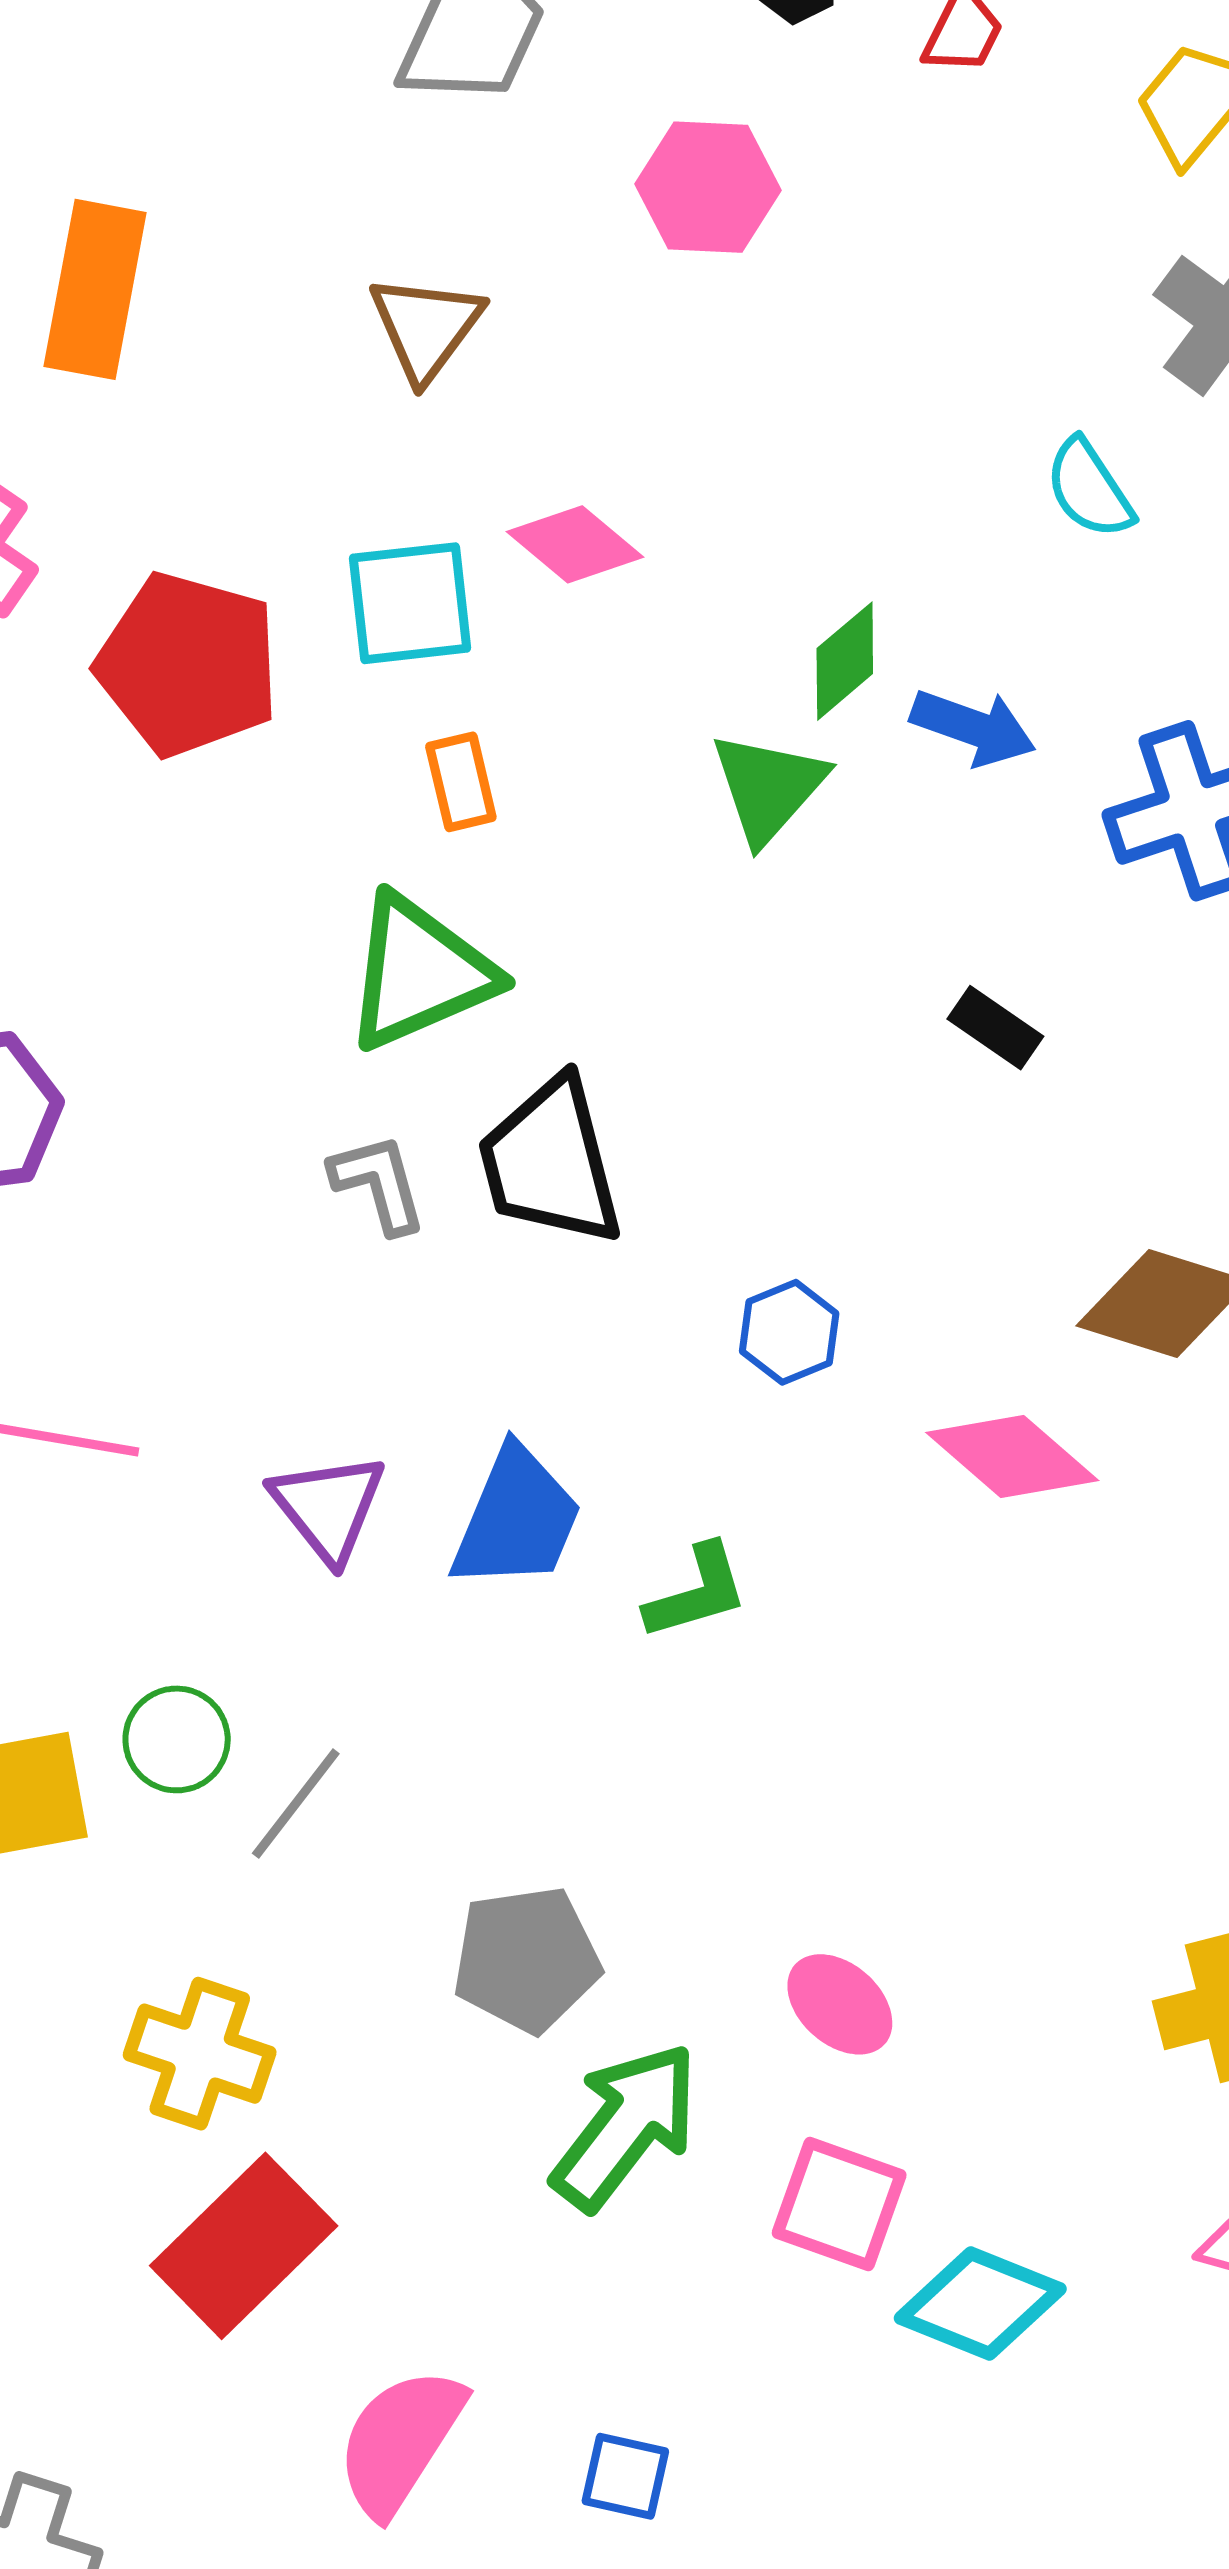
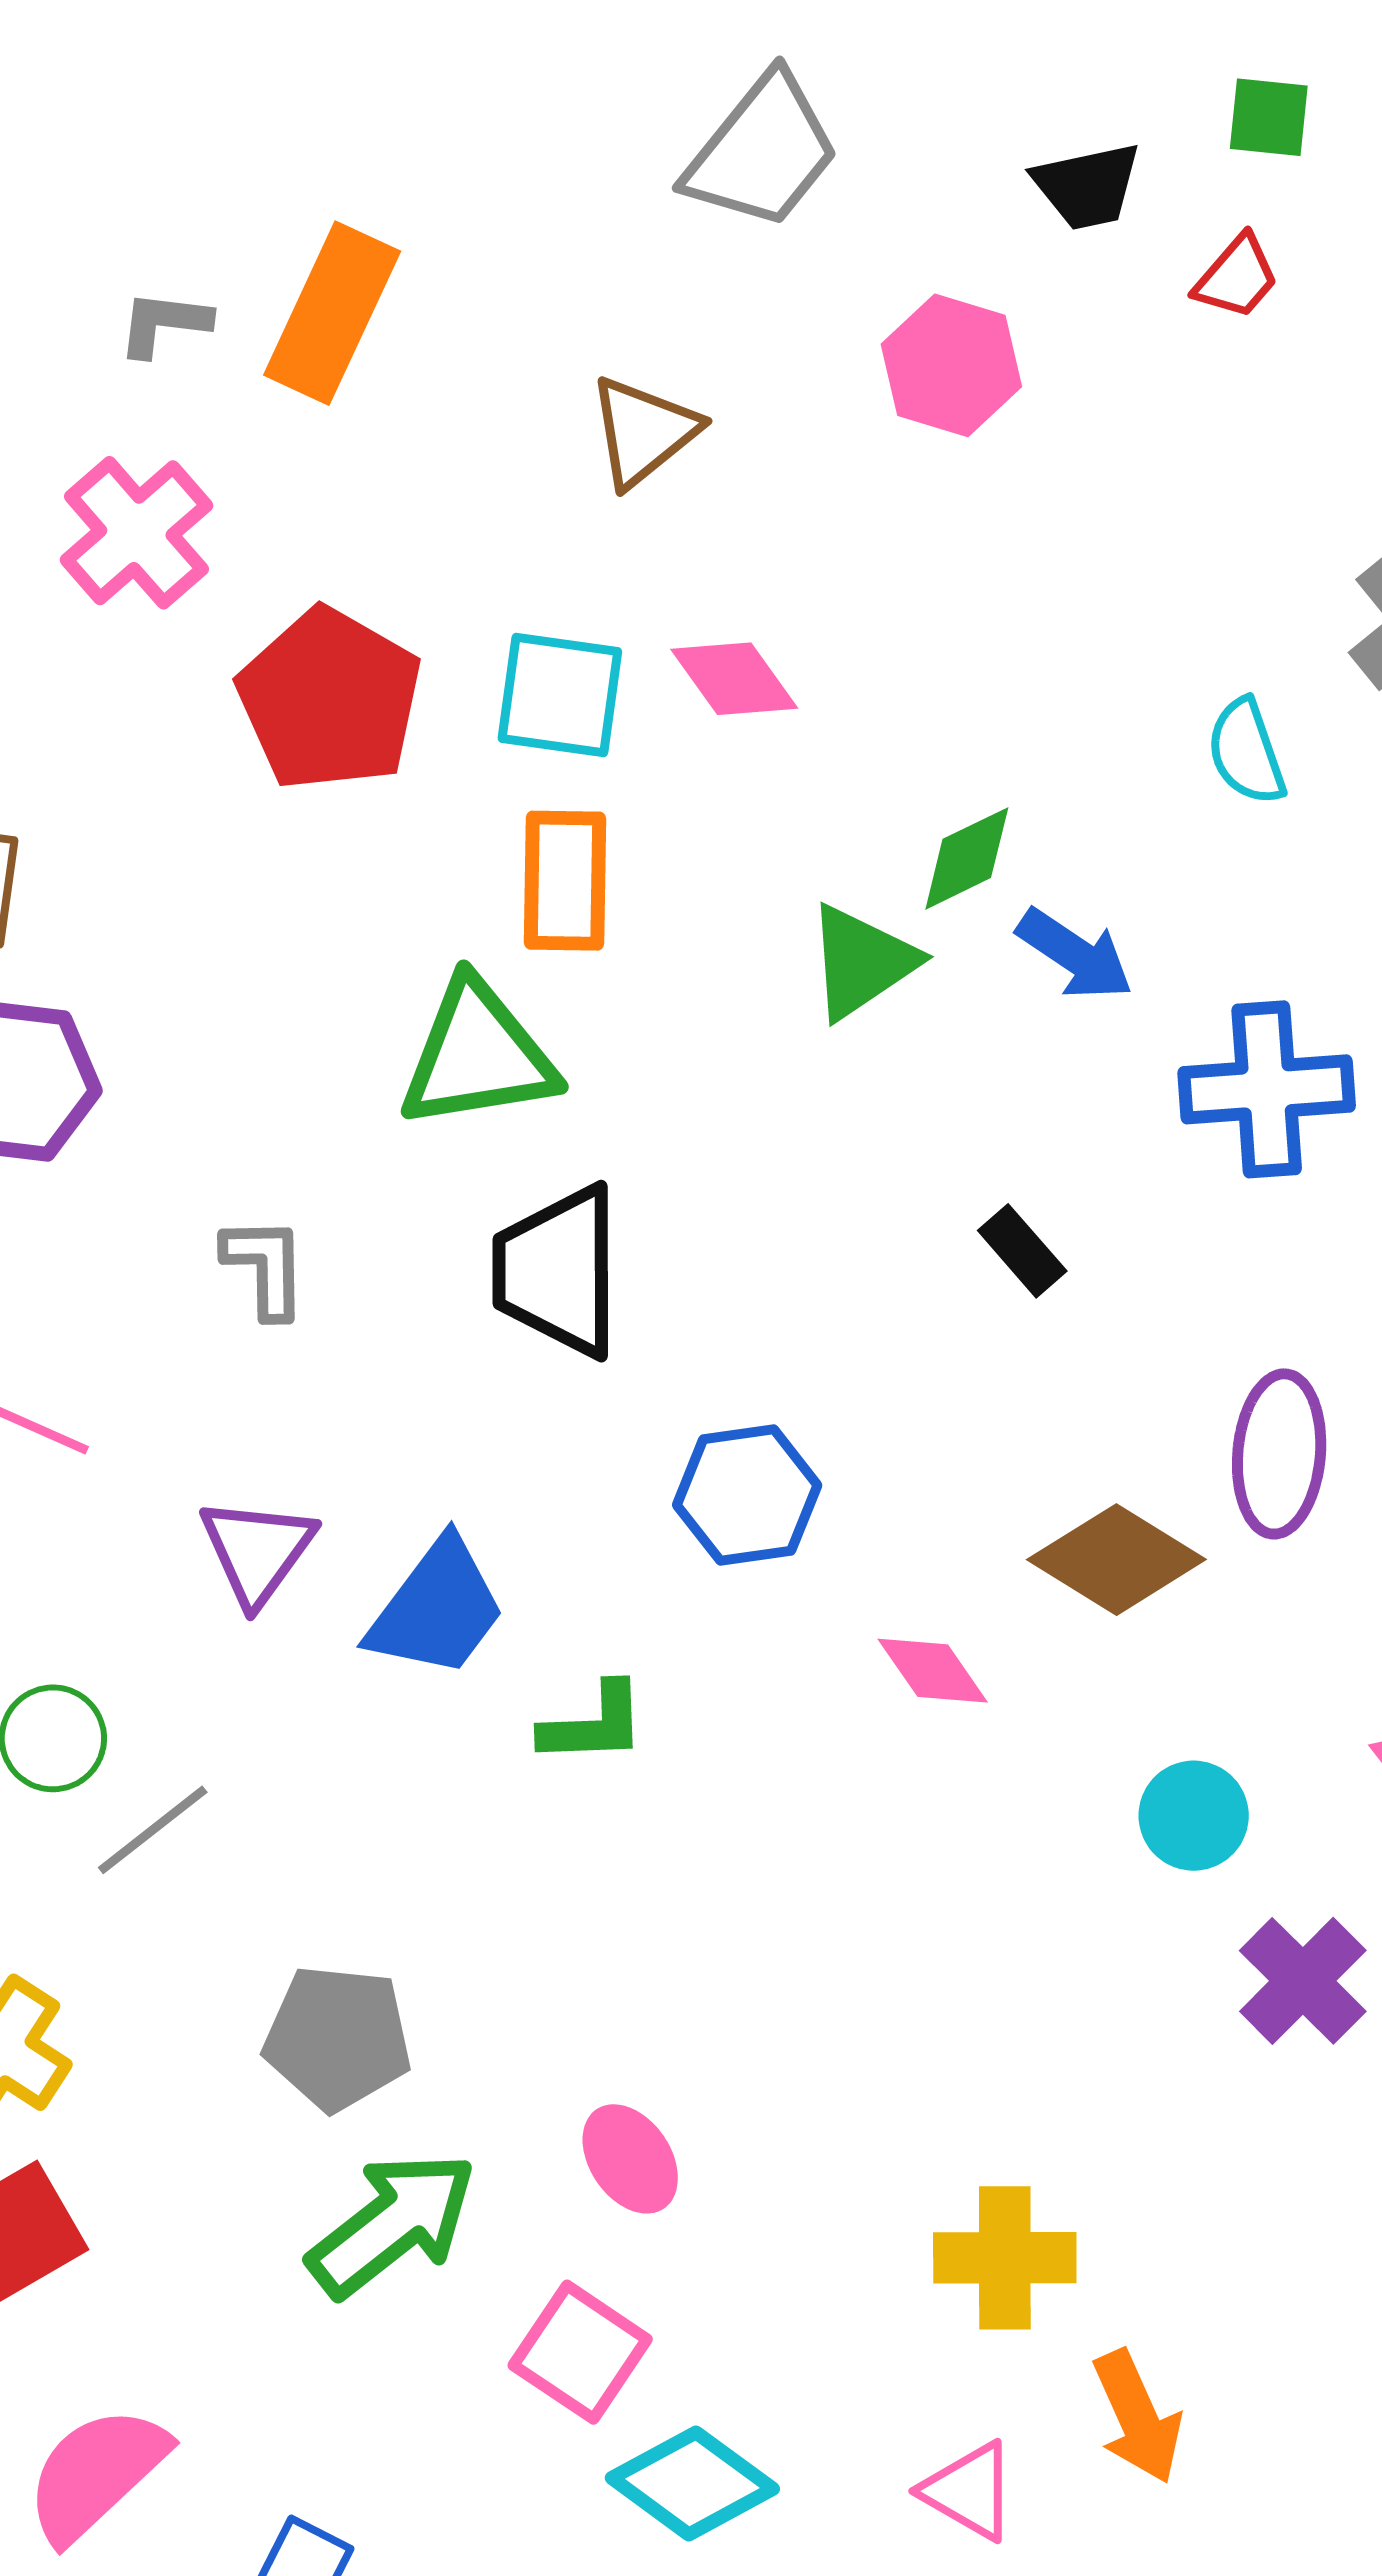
orange rectangle: (461, 782) -> (565, 881), size x1.5
gray L-shape: (378, 1183) -> (265, 1267), moved
blue hexagon: (789, 1332) -> (747, 1495), size x1.4
pink diamond: (1012, 1457) -> (933, 1671), size x0.7

